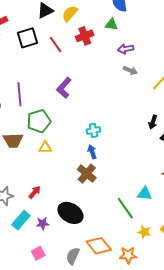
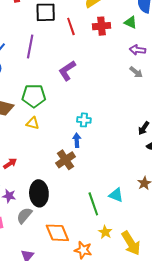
purple line: (19, 94) -> (30, 47), moved
black ellipse: (70, 213) -> (39, 193), turned 40
gray semicircle: (73, 256) -> (24, 216), moved

